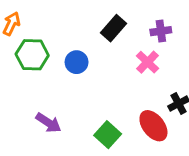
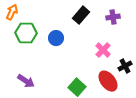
pink cross: (148, 62) -> (103, 50), moved
purple arrow: (48, 123) -> (26, 81), moved

